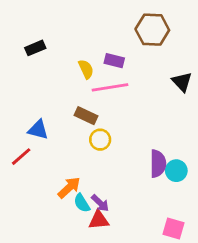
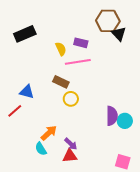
black rectangle: (35, 48) -> (25, 34), size x1.5
black triangle: (182, 82) -> (119, 34), moved
cyan semicircle: (82, 203) -> (41, 149), moved

